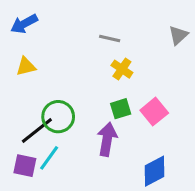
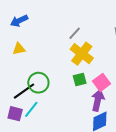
gray line: (110, 39) -> (75, 33), turned -64
yellow cross: (122, 69) -> (82, 54), size x1.6
purple arrow: (107, 139) -> (98, 100), moved

